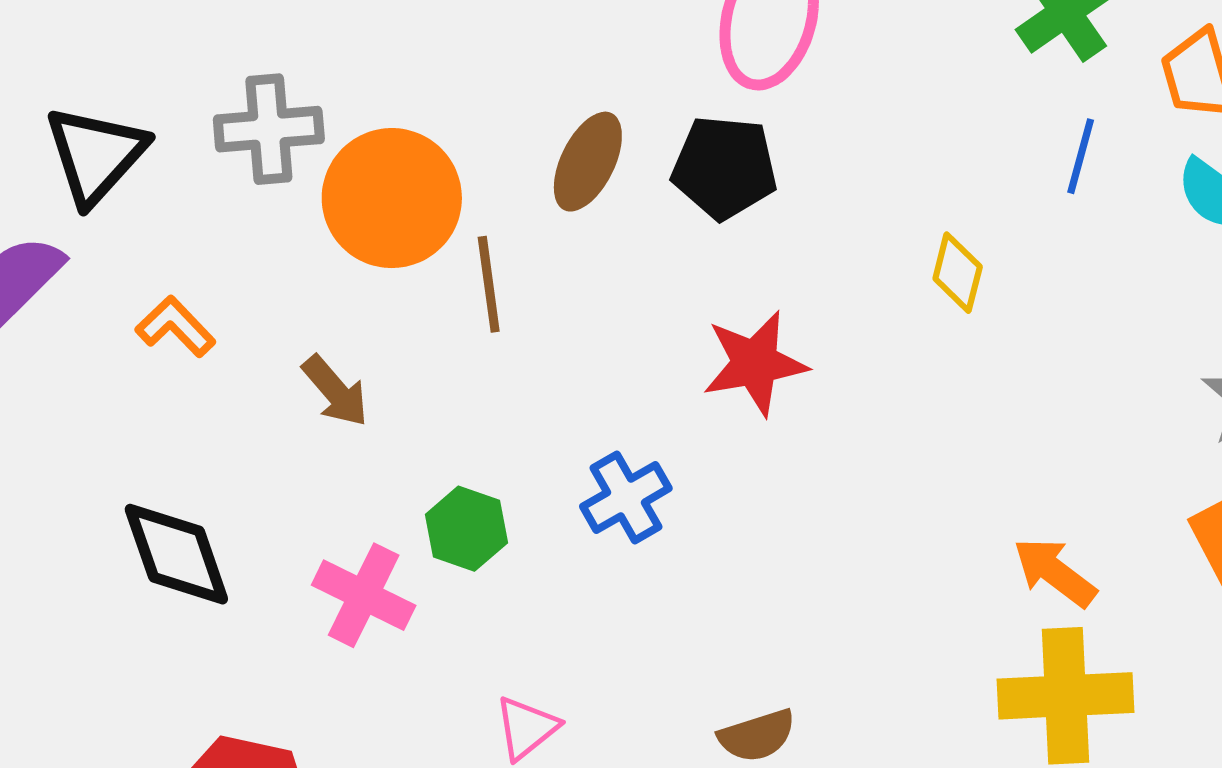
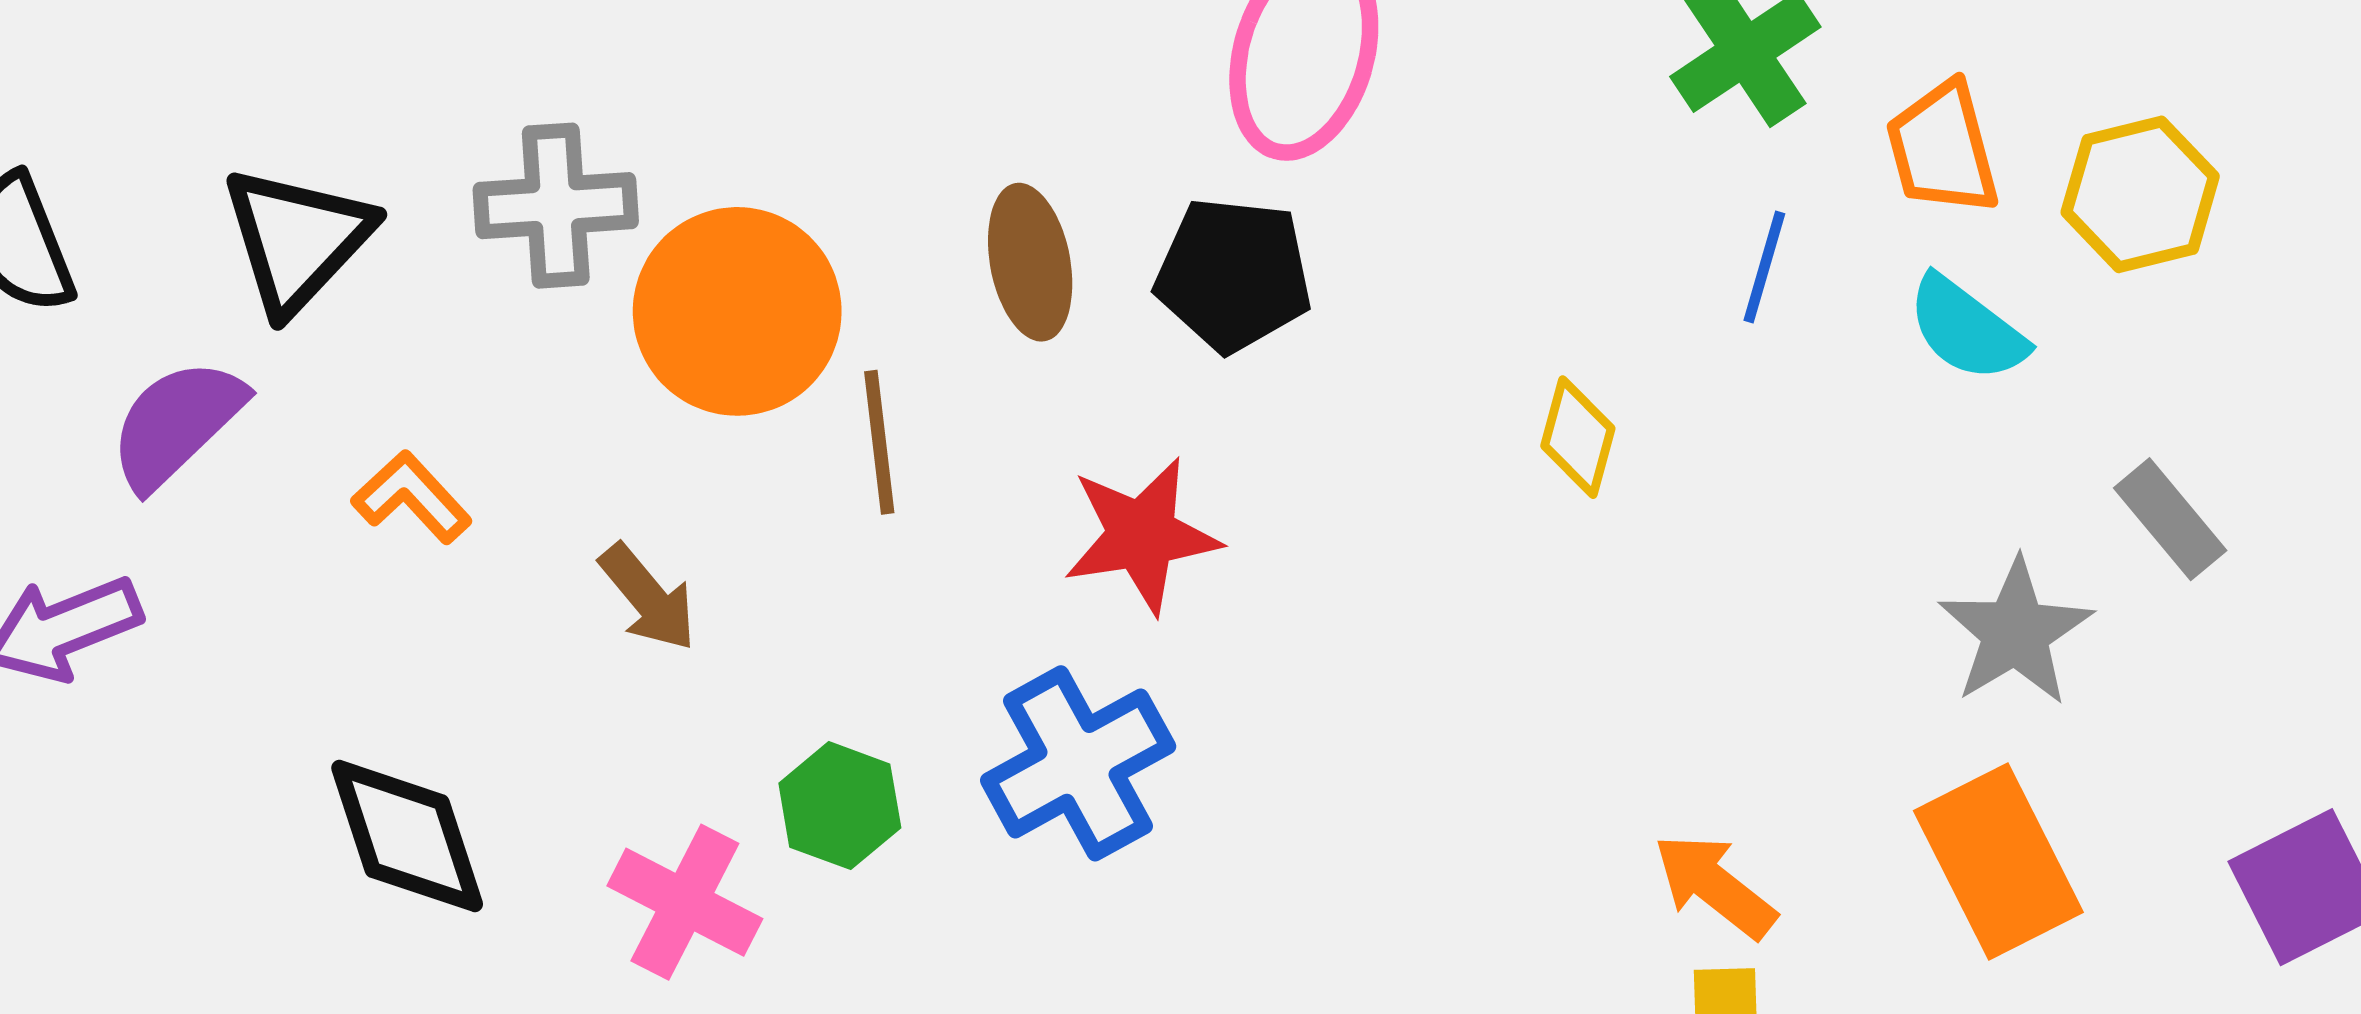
brown ellipse: (588, 162) -> (1030, 262), turned -38
red star: (755, 363) -> (1142, 535), moved
blue cross: (626, 497) -> (1078, 763), size x1.4

